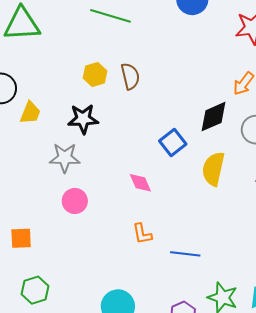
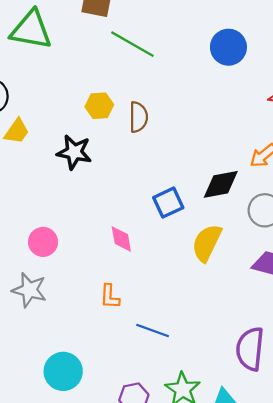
gray star: (65, 158) -> (29, 290), moved

